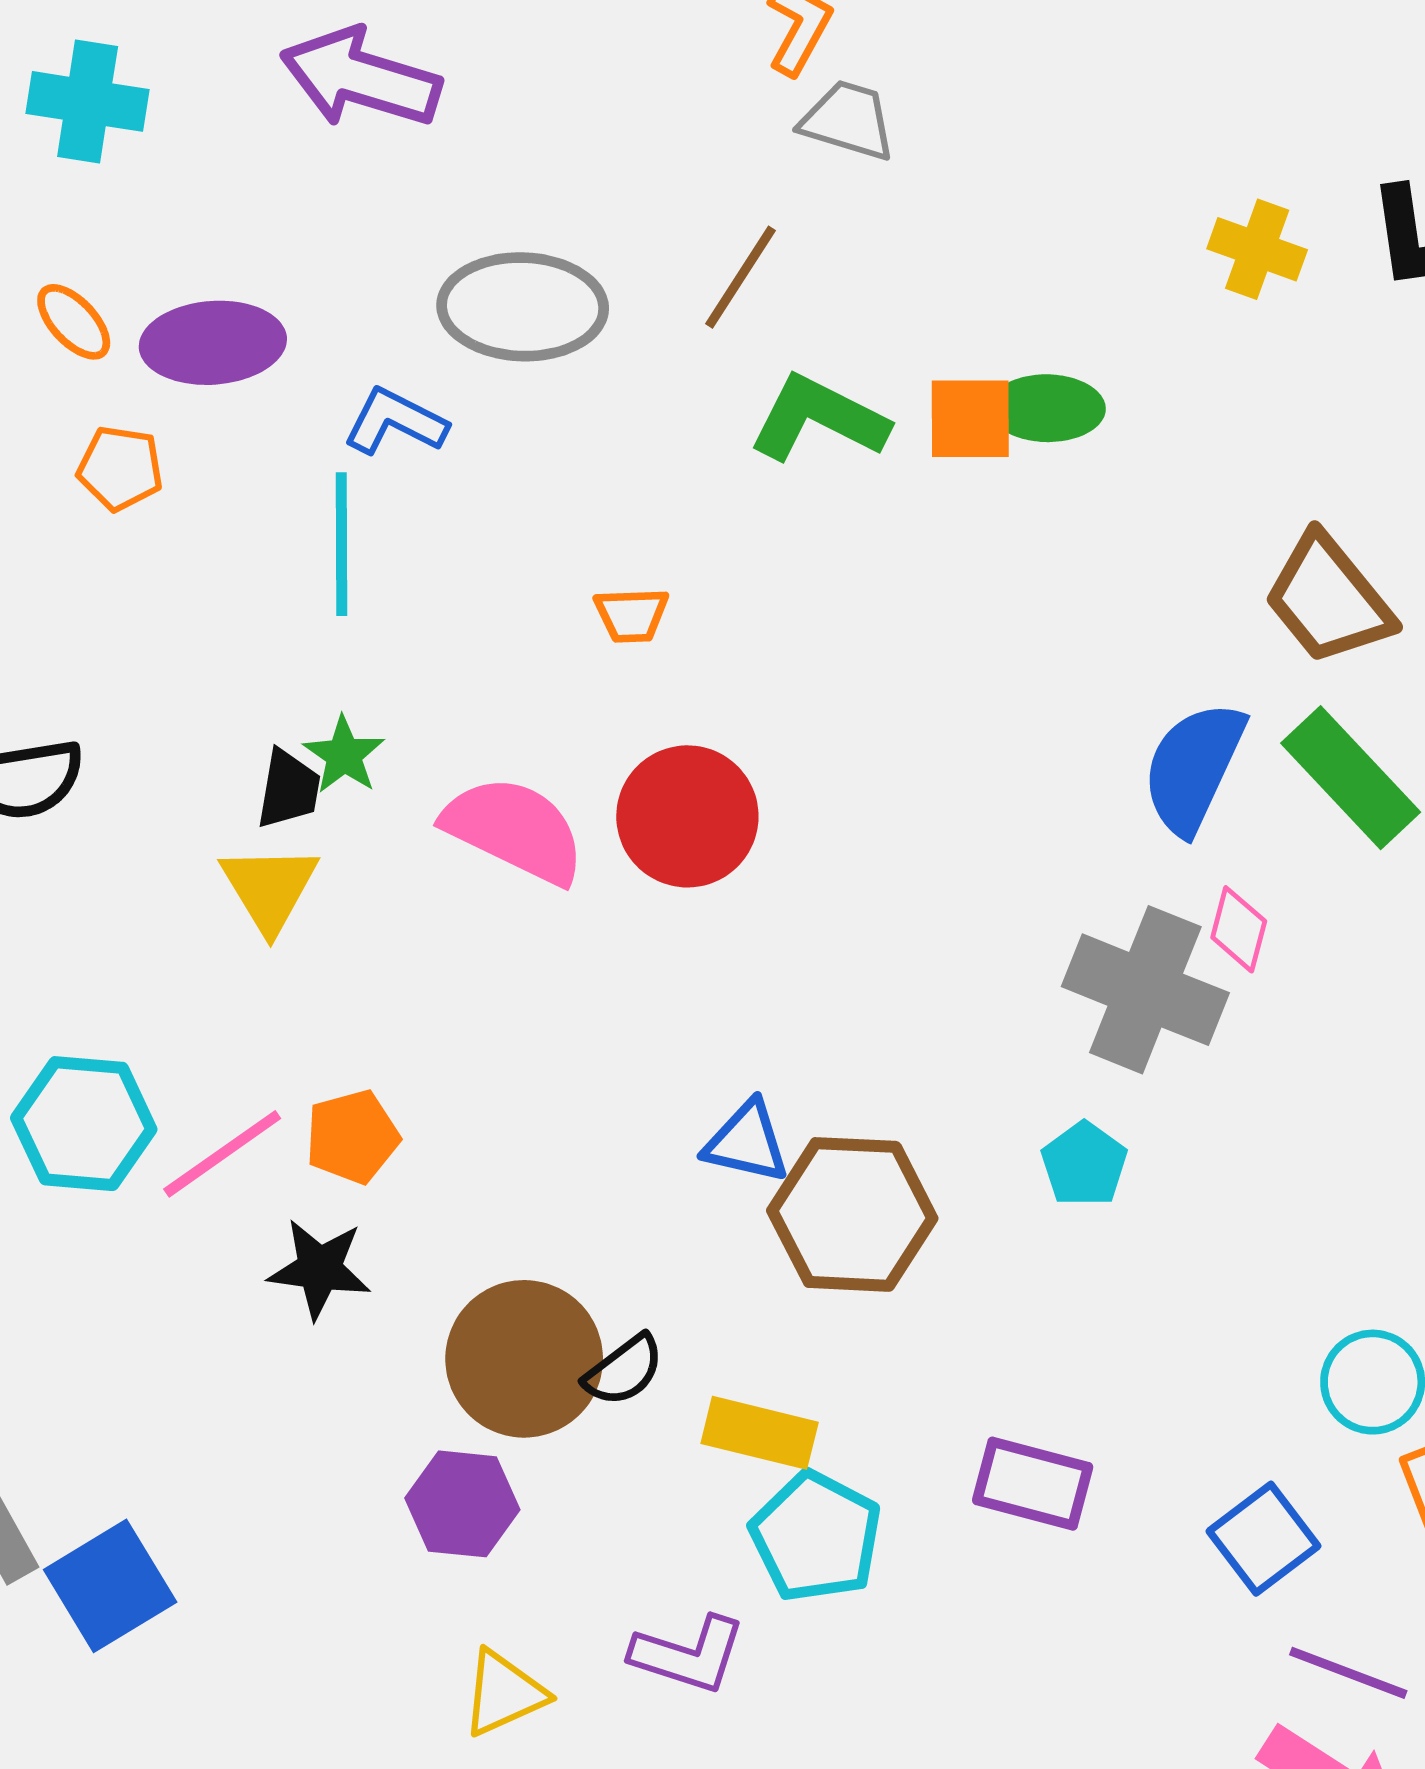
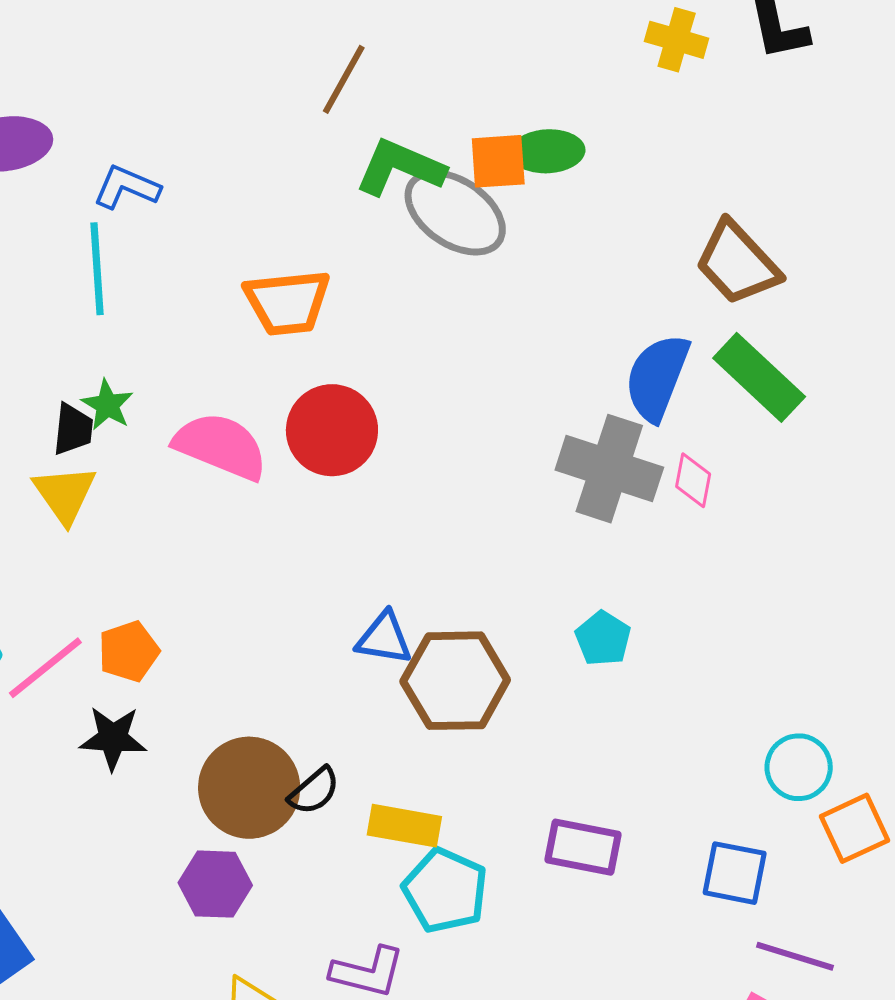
gray ellipse: (523, 307) -> (455, 213), moved, turned 36
orange trapezoid: (632, 615) -> (287, 302), size x1.8
gray cross: (1145, 990) -> (609, 469), moved
blue square: (1263, 1539) -> (735, 873), turned -38

